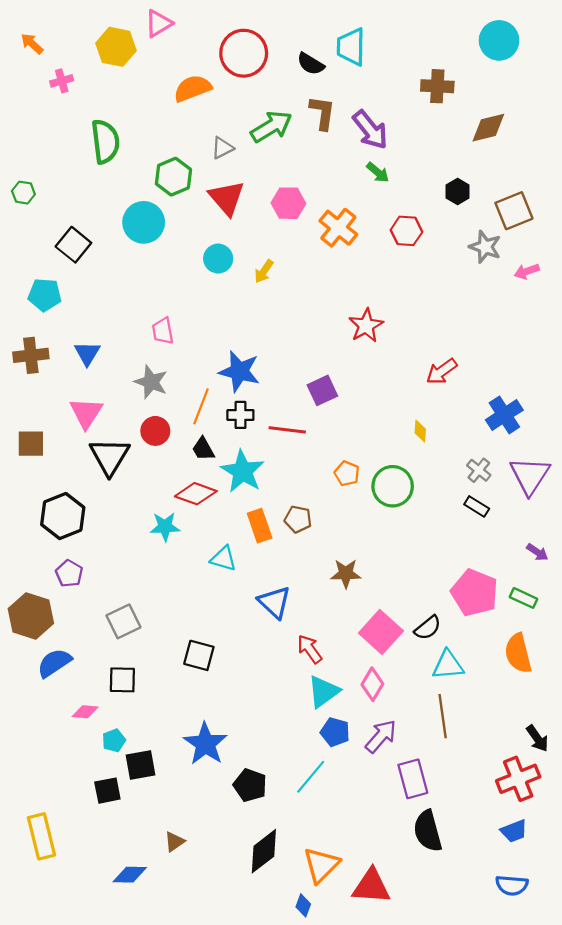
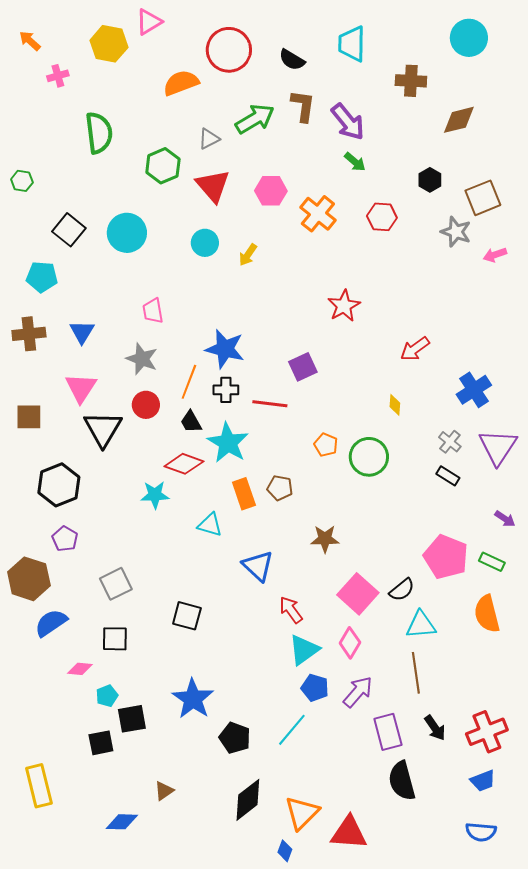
cyan trapezoid: (351, 47) -> (352, 44), moved
cyan circle: (144, 222) -> (127, 233), moved
black arrow: (537, 738) -> (435, 728), moved

